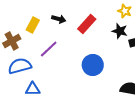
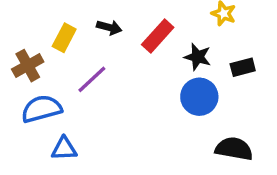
black star: (120, 31) -> (198, 57), moved
blue circle: (93, 65) -> (199, 97), moved

